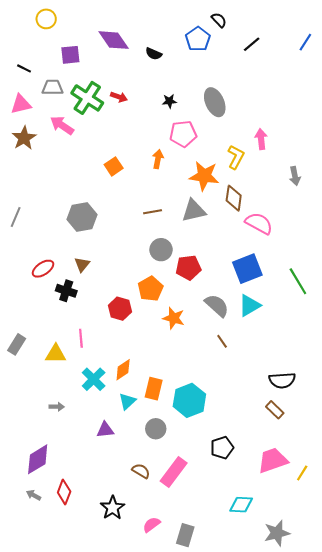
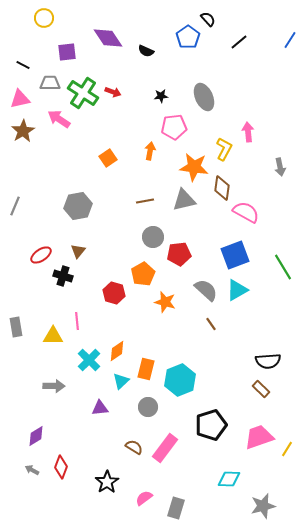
gray rectangle: (17, 344) -> (16, 327), turned -42
gray arrow: (57, 407) -> (54, 386), size x1.5
black pentagon: (222, 448) -> (211, 425), size x1.4
purple diamond: (38, 459) -> (36, 436), size x0.7

